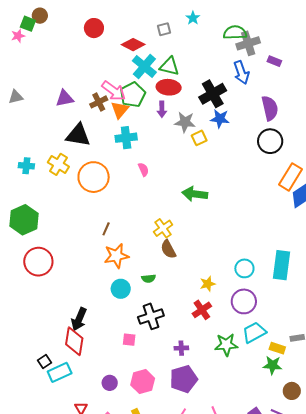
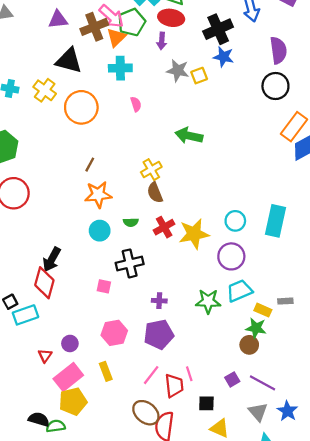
brown cross: (99, 102) -> (94, 27), size x1.4
gray star: (185, 122) -> (178, 71), moved
yellow star: (208, 284) -> (194, 234), size x1.8
red cross: (202, 310) -> (164, 227), moved
purple circle: (110, 383) -> (70, 343), moved
brown circle: (292, 391) -> (249, 345), moved

